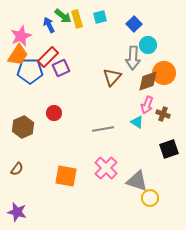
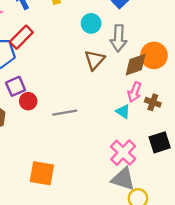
cyan circle: (148, 45) -> (91, 23), moved
purple square: (61, 68) -> (16, 86), moved
gray line: (103, 129) -> (65, 113), moved
pink cross: (106, 168) -> (123, 153), moved

